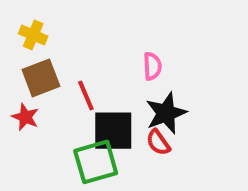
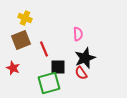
yellow cross: (33, 35) -> (25, 18), moved
red star: (25, 117) -> (13, 68), moved
black square: (113, 131) -> (58, 67), size x0.7

